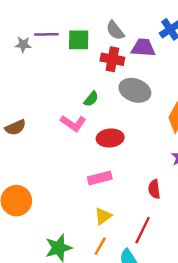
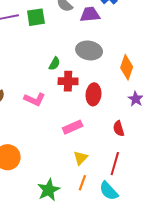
red cross: (112, 59) -> (68, 81), moved
pink L-shape: (73, 123) -> (35, 99), moved
red ellipse: (110, 138) -> (93, 94), moved, turned -70

